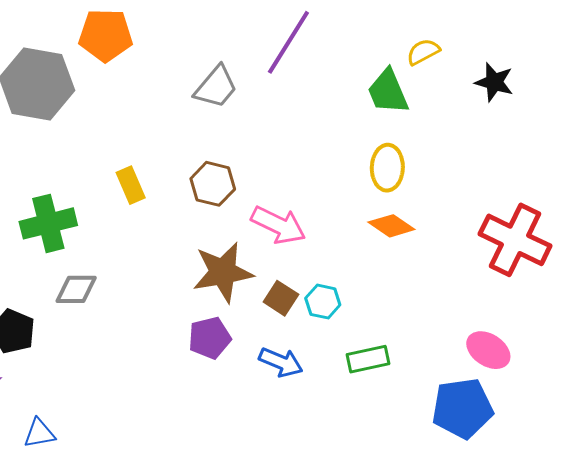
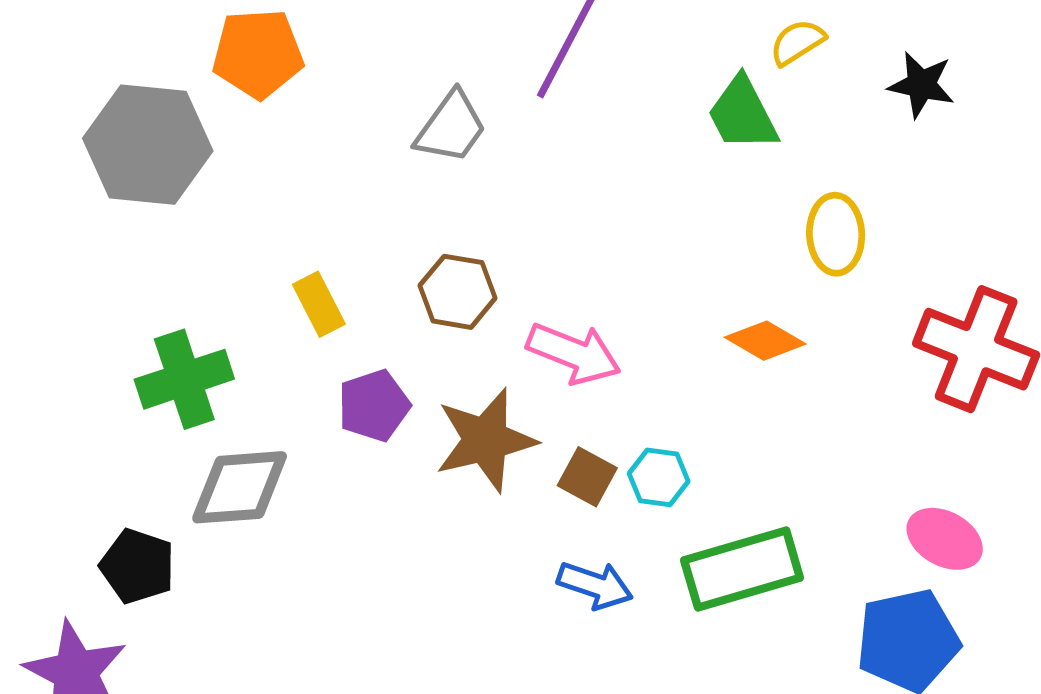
yellow ellipse: (387, 168) -> (836, 234), moved
gray diamond: (76, 289) -> (240, 487), size x1.4
purple pentagon: (210, 338) -> (374, 406), moved
green rectangle: (368, 359) -> (742, 569), size x1.6

